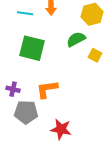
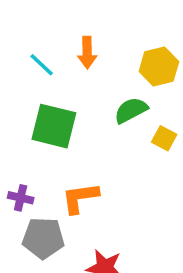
cyan line: (25, 13) -> (42, 65), turned 35

